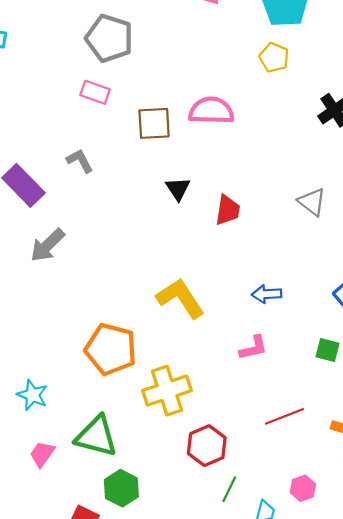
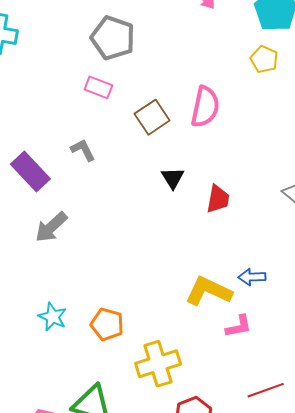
pink semicircle: (211, 111) -> (205, 107), turned 99
brown square: (154, 123) -> (152, 117), turned -32
yellow L-shape: (180, 298) -> (209, 291), moved, turned -33
orange pentagon: (111, 349) -> (107, 324), size x0.7
cyan star: (32, 395) -> (53, 317), moved

